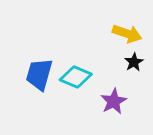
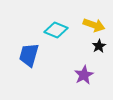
cyan diamond: (76, 77) -> (56, 30), moved

